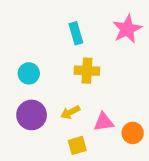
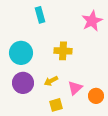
cyan rectangle: (76, 33) -> (40, 15), moved
cyan circle: (29, 73) -> (21, 53), size x1.5
pink triangle: (104, 122) -> (75, 88), turned -35

